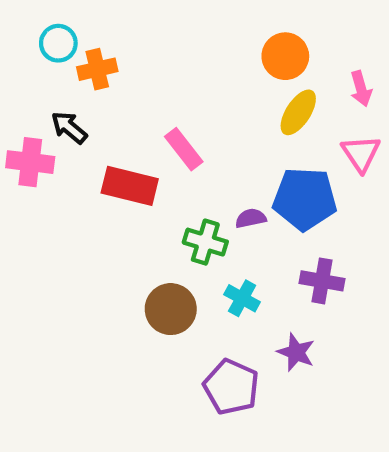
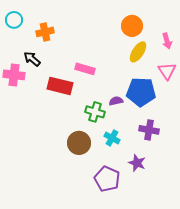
cyan circle: (58, 43) -> (14, 20), moved
pink rectangle: (184, 149) -> (85, 69), turned -36

